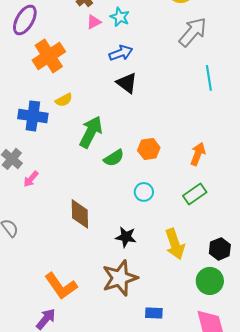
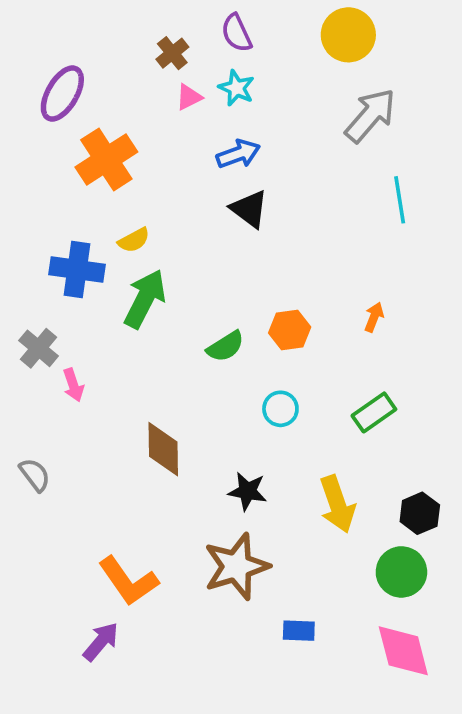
green arrow: (91, 132) -> (145, 299), moved
orange arrow: (198, 154) -> (374, 317), moved, size x0.7
pink arrow: (31, 179) -> (73, 385), turned -60

